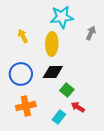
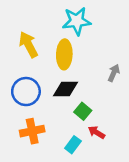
gray arrow: (91, 33) -> (114, 73), moved
yellow arrow: (23, 36) -> (28, 45), size x1.5

